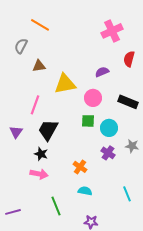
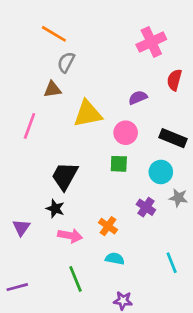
gray semicircle: (21, 46) -> (66, 62), moved
pink line: (35, 105) -> (29, 126), moved
cyan circle: (109, 128) -> (161, 172), moved
purple triangle: (16, 132) -> (21, 227), moved
pink arrow: (39, 174) -> (70, 236), moved

